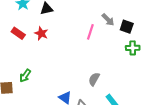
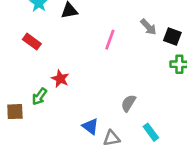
pink line: (90, 32) -> (110, 40), moved
red star: (41, 33) -> (60, 79), moved

